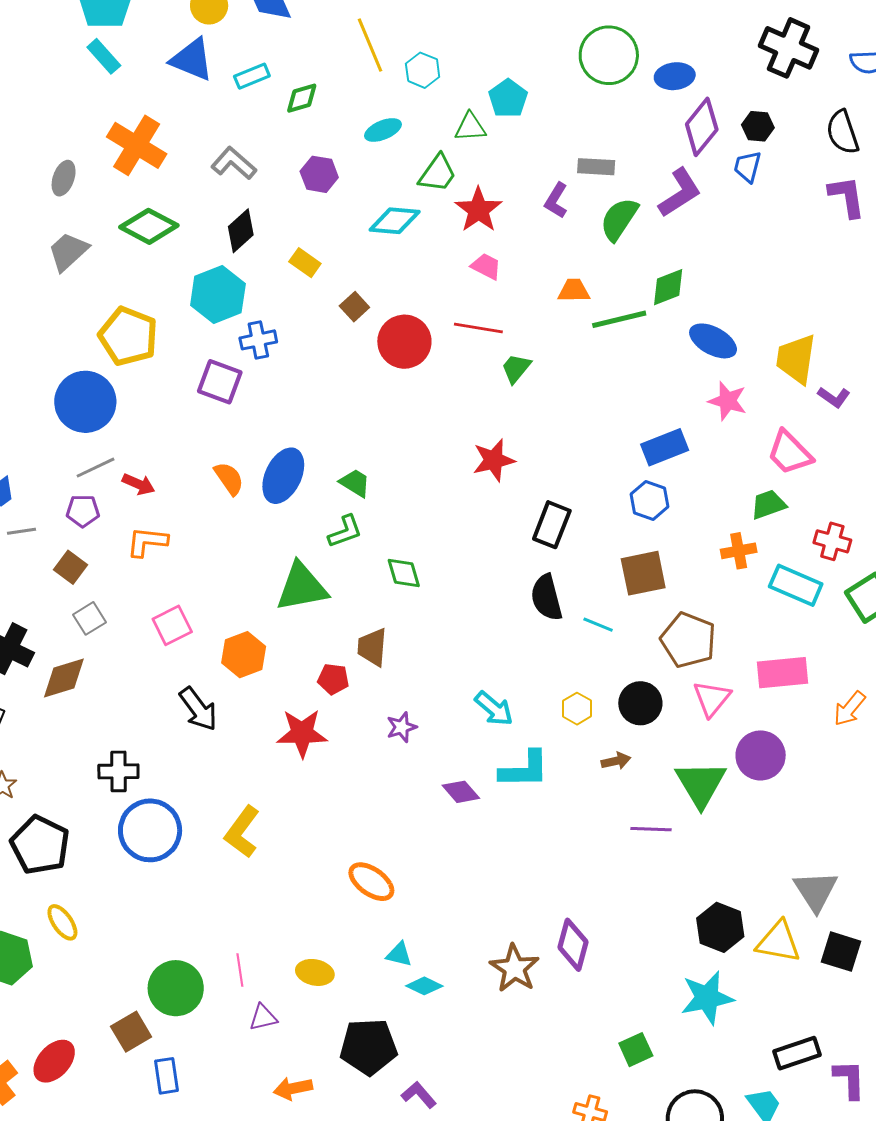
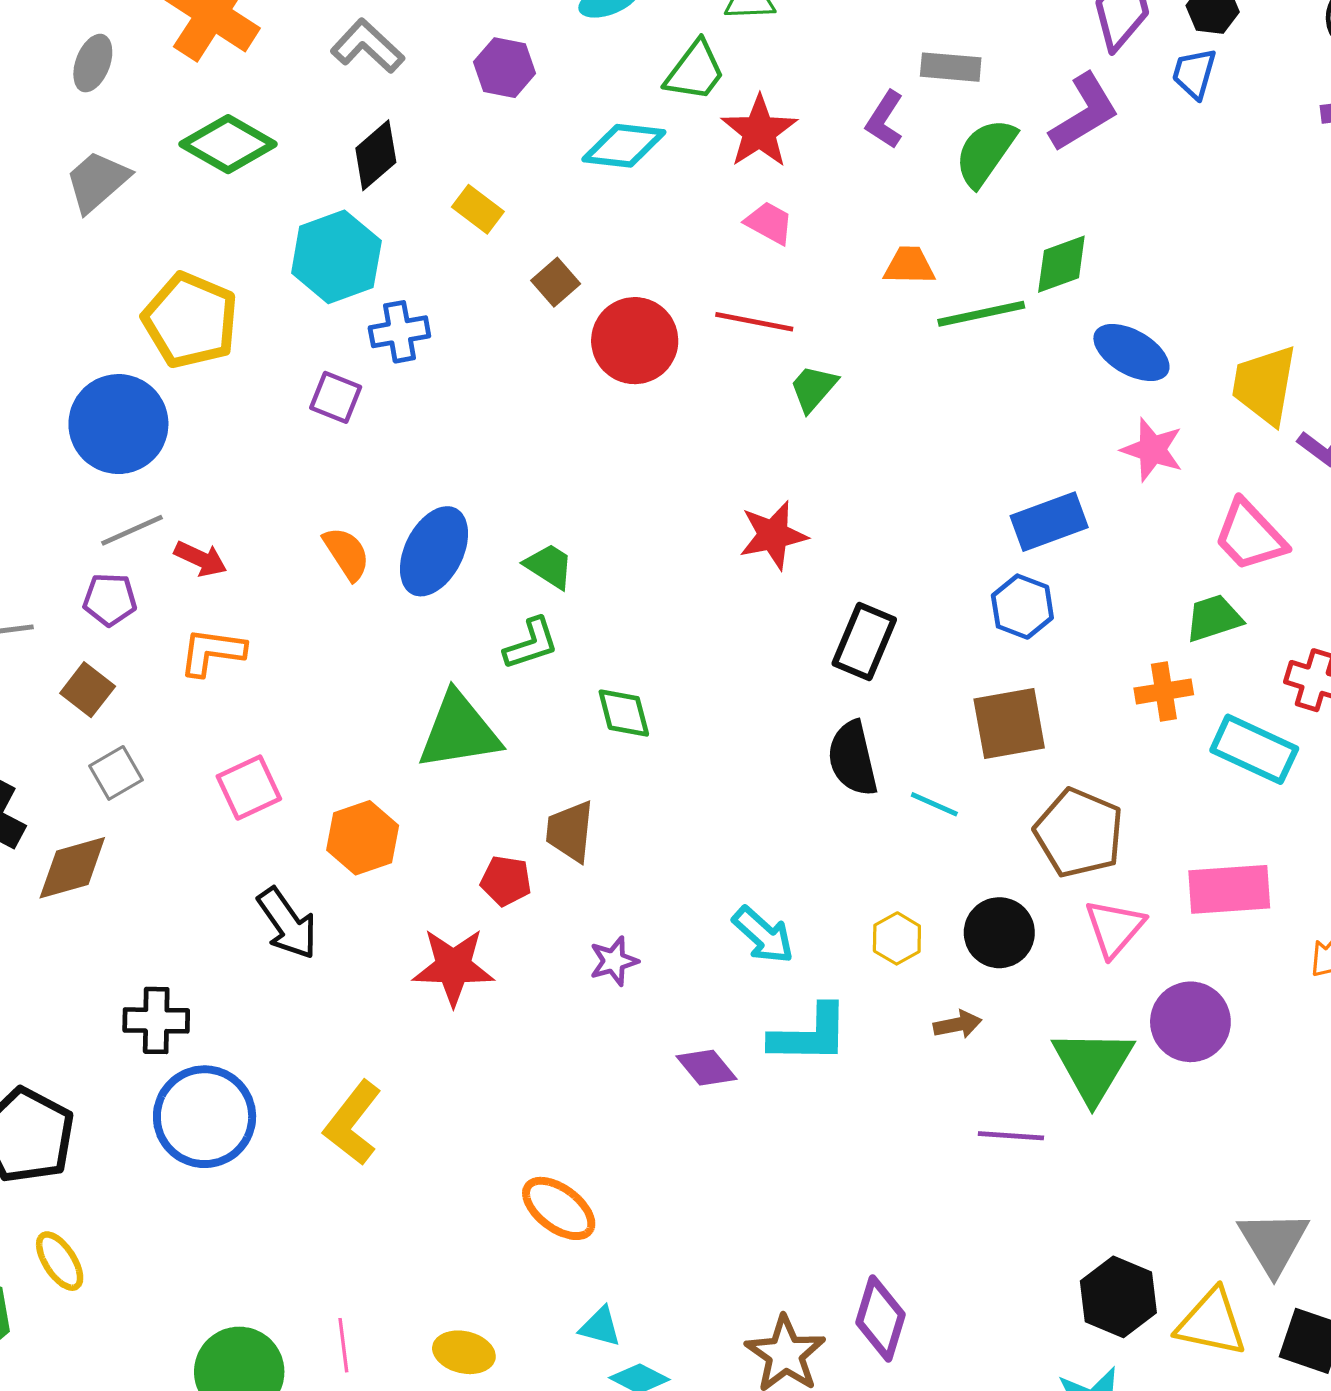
purple square: (220, 382) -> (336, 397), size x0.7

